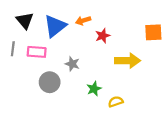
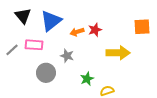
orange arrow: (83, 21) -> (77, 32), moved
gray line: (13, 49) -> (12, 50), moved, turned 40

